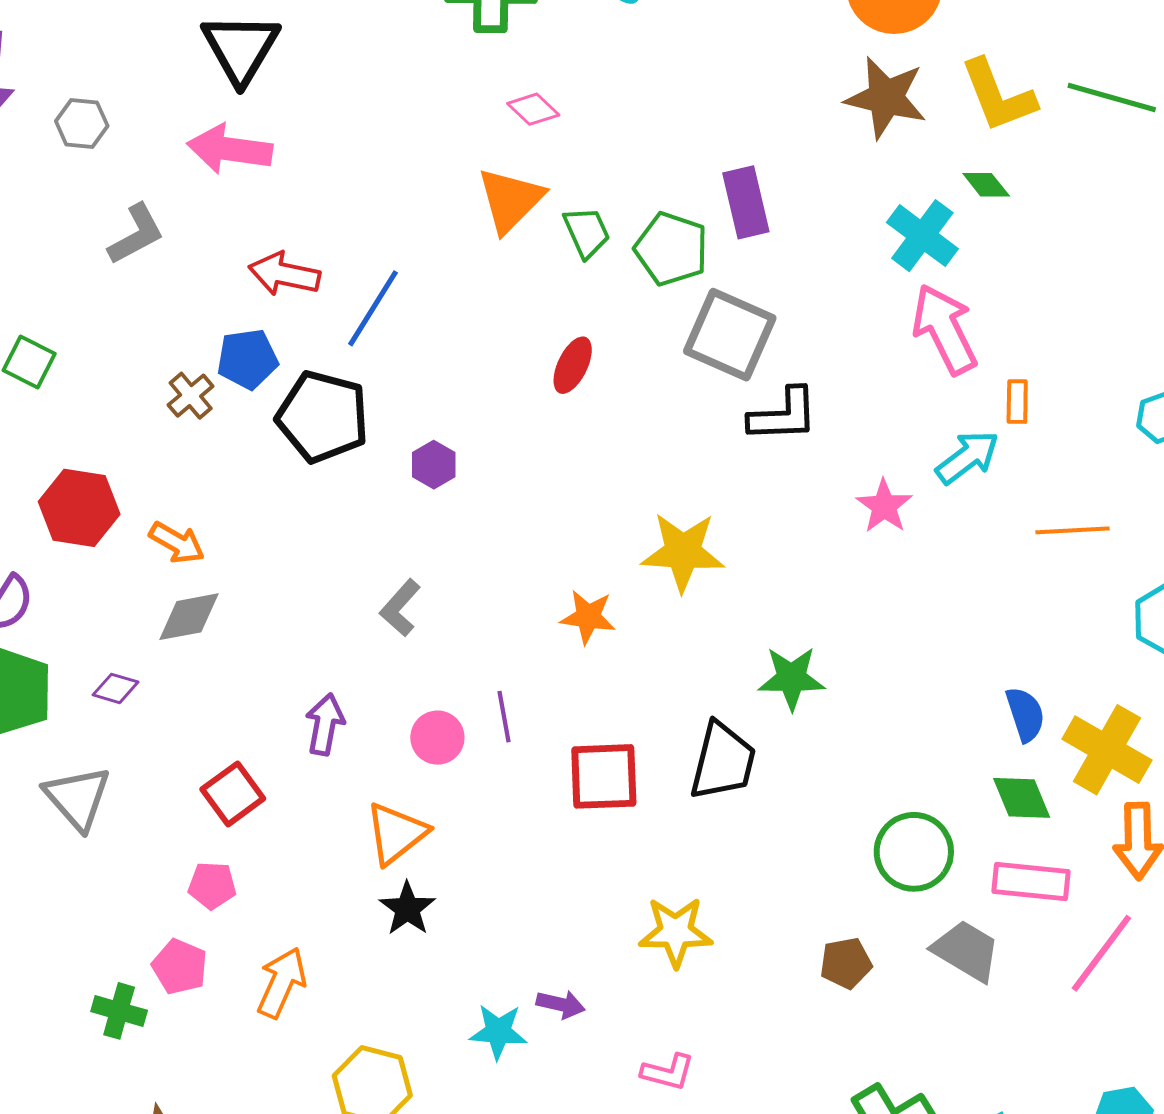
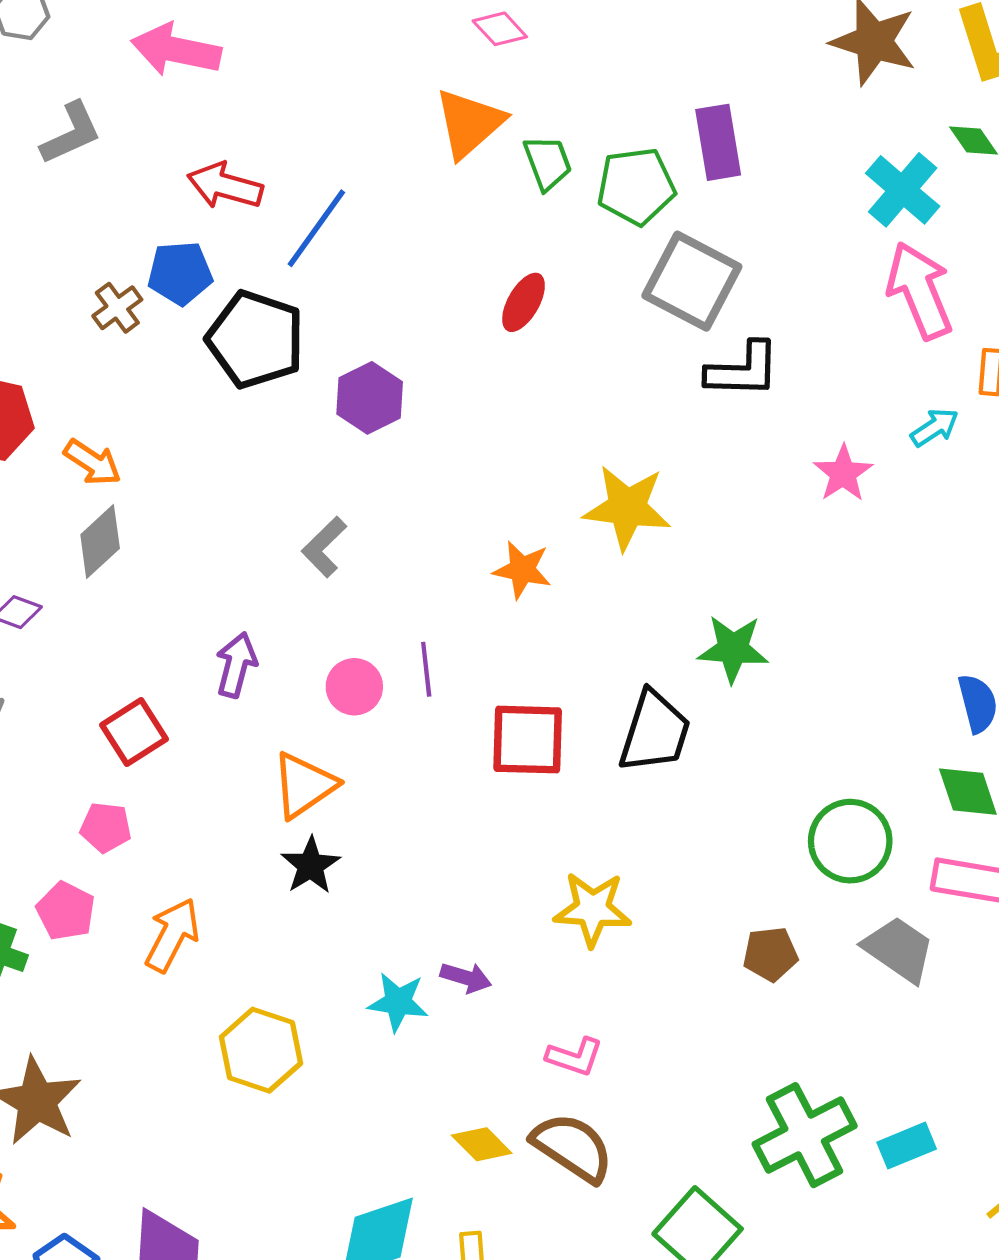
green pentagon: (671, 249) -> (636, 186), turned -30
cyan arrow: (967, 457) -> (935, 427), size x0.7
purple hexagon: (434, 465) -> (370, 398), size x1.4
gray diamond: (189, 617) -> (100, 541), turned -36

